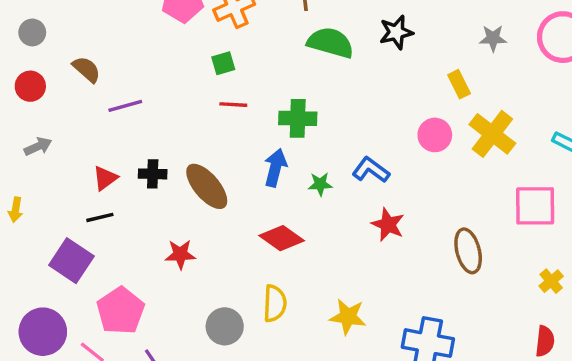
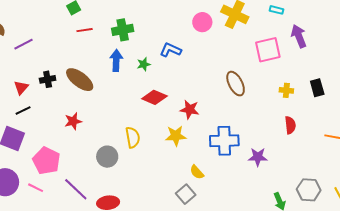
red star: (388, 225) -> (190, 110), moved
red diamond: (282, 238) -> (154, 97), moved
yellow cross: (551, 281) -> (286, 90), turned -32

